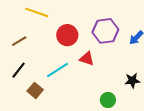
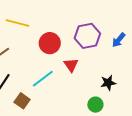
red triangle: (87, 59) -> (71, 65), turned 42
black star: (132, 81) -> (108, 83), moved

